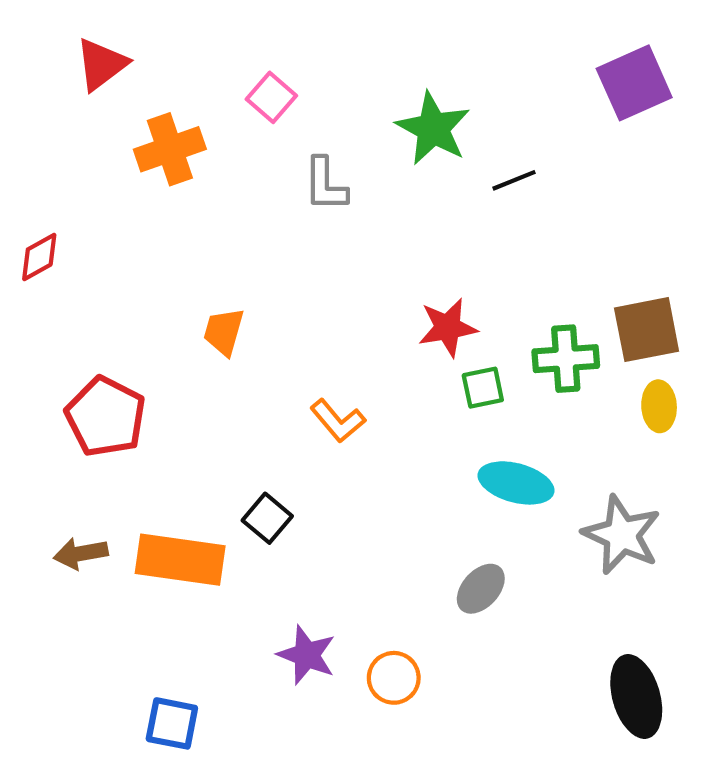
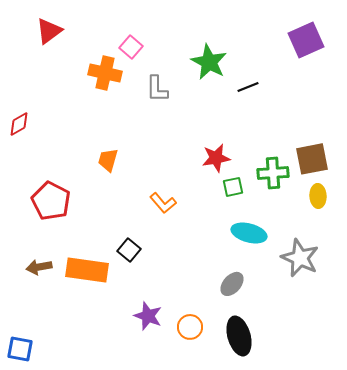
orange cross: (170, 149) -> (105, 73), moved, turned 32
black ellipse: (636, 696) -> (239, 336), moved
blue square: (172, 723) -> (20, 349), moved

